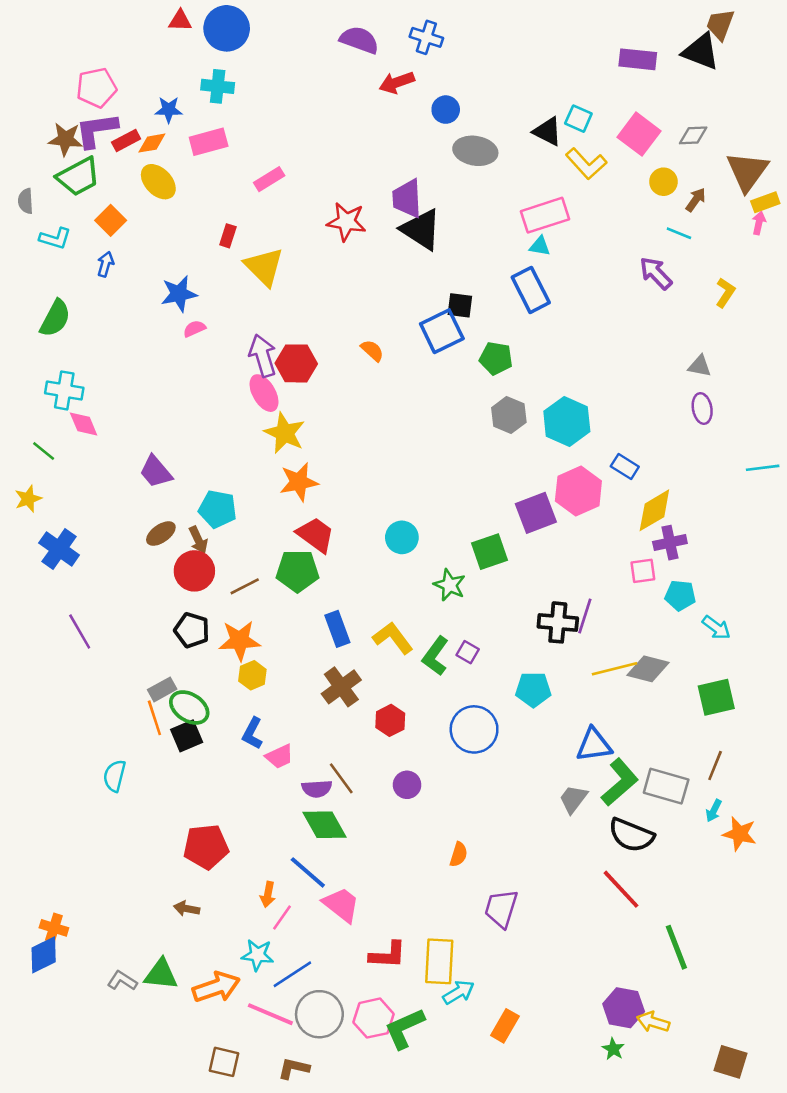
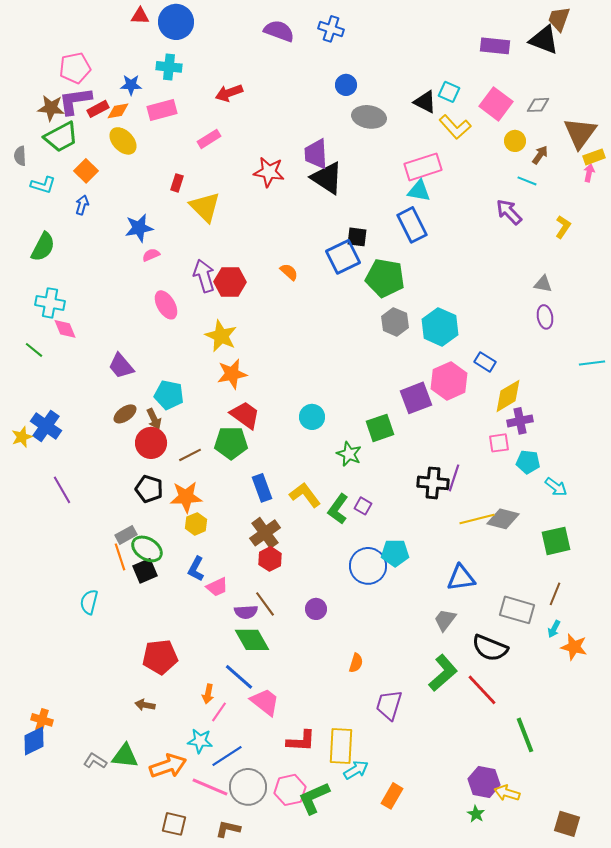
red arrow: (397, 82) -> (229, 93), moved
cyan triangle: (540, 246) -> (419, 191), size x1.4
green pentagon: (496, 358) -> (385, 278), size x1.5
pink ellipse: (264, 393) -> (166, 305), moved
yellow star: (28, 499) -> (22, 437), moved
cyan pentagon: (533, 689) -> (395, 553), moved
red hexagon: (390, 720) -> (270, 559), moved
green L-shape: (620, 782) -> (443, 673), moved

